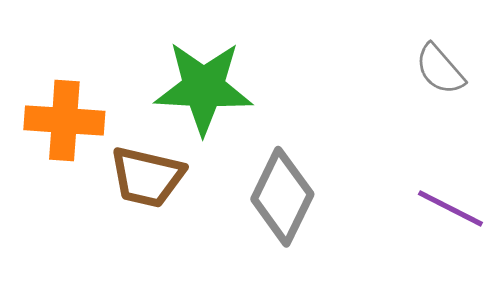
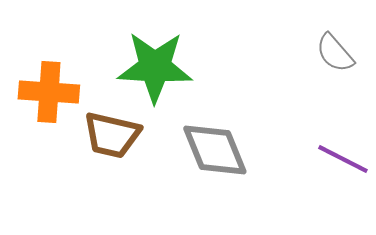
gray diamond: (282, 197) -> (215, 150), turned -48

